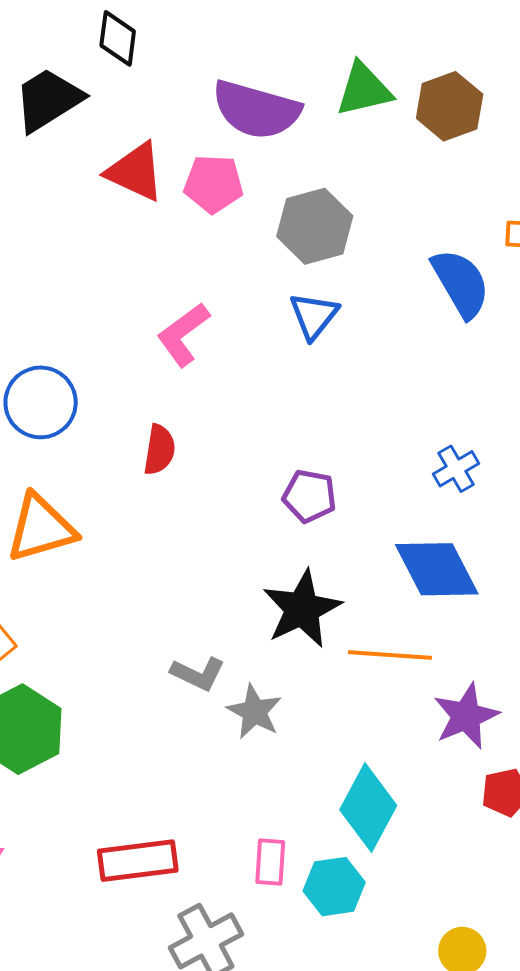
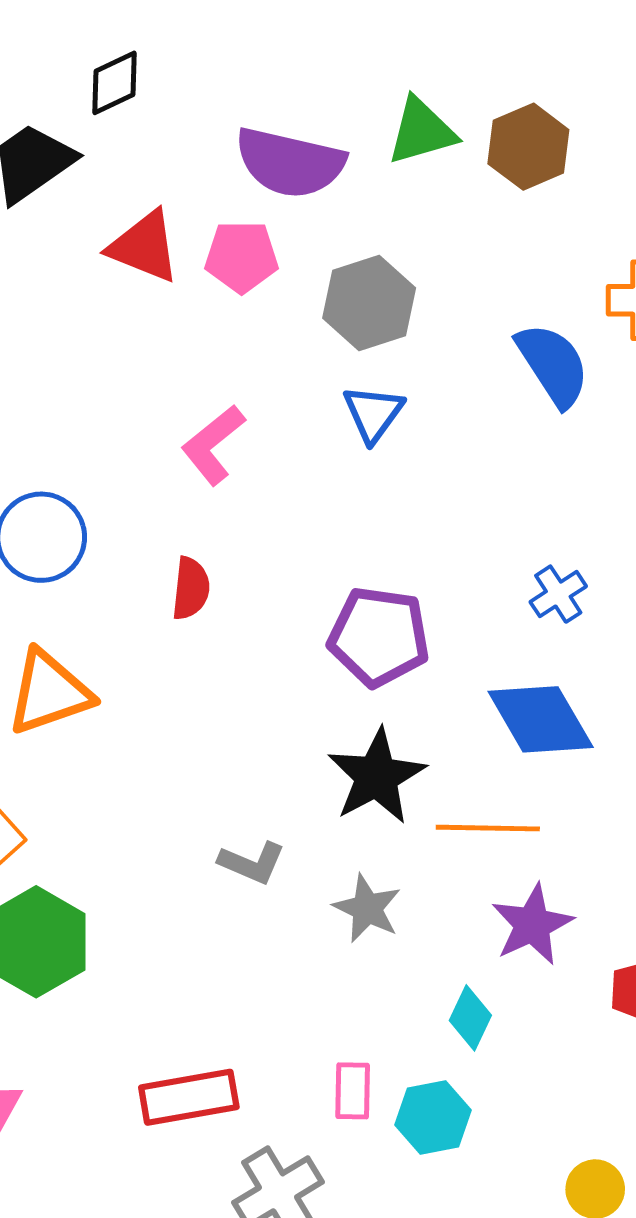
black diamond: (118, 38) -> (114, 83), turned 60
purple pentagon: (309, 496) -> (379, 637), size x1.5
gray star: (254, 712) -> (367, 908), moved
purple star: (466, 716) -> (532, 925), moved
cyan diamond: (368, 808) -> (470, 1018), size x0.6

